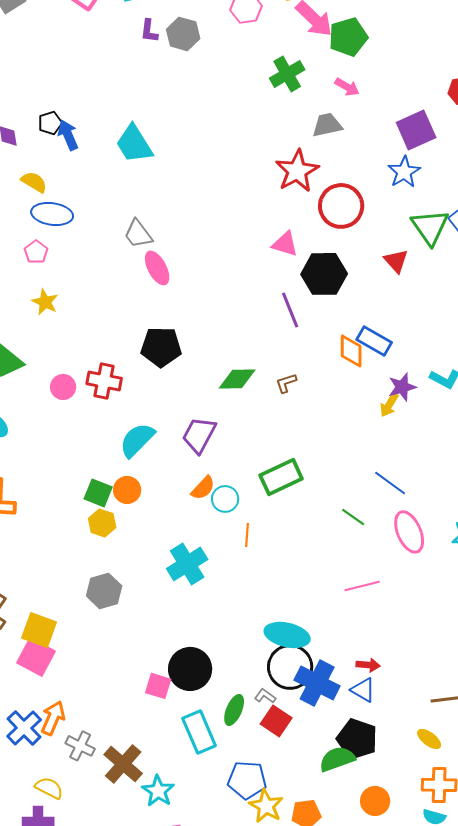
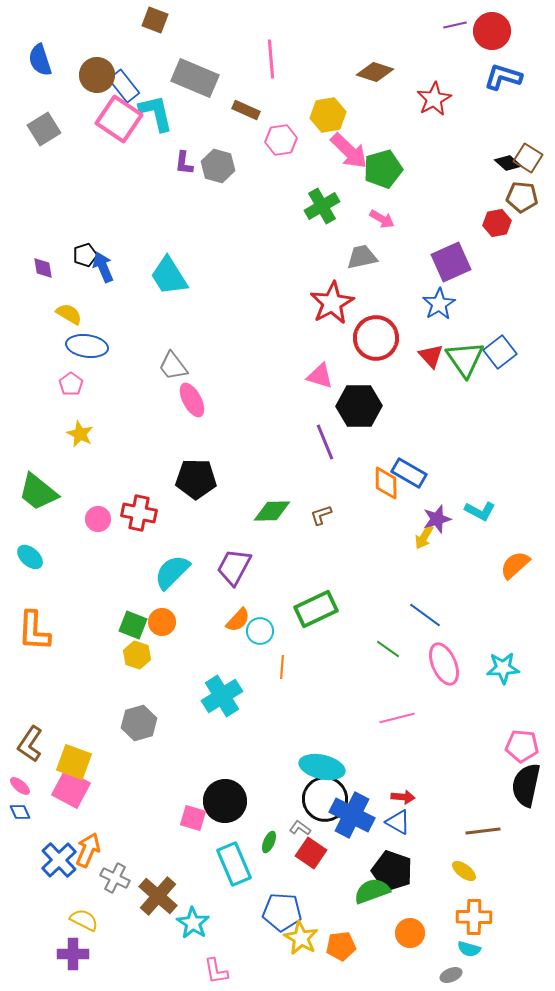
red triangle: (396, 261) -> (431, 356), moved
green ellipse: (234, 710) -> (269, 842), size x0.7

